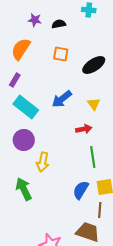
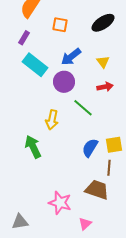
orange square: (61, 54) -> (60, 25), moved
red arrow: (84, 129) -> (105, 87), moved
purple circle: (24, 140) -> (64, 82), moved
green line: (93, 157) -> (83, 108), moved, turned -40

